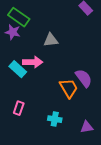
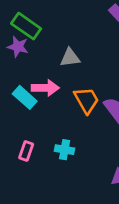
orange trapezoid: (69, 88) -> (86, 100), moved
cyan cross: (55, 119) -> (65, 150), moved

